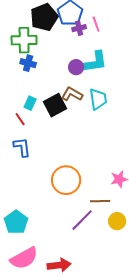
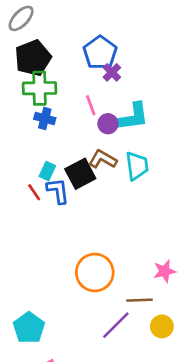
black pentagon: (44, 17) -> (33, 58), moved
pink line: (96, 24) -> (91, 105), moved
purple cross: (79, 28) -> (112, 72), turned -32
blue L-shape: (22, 147) -> (58, 191), moved

